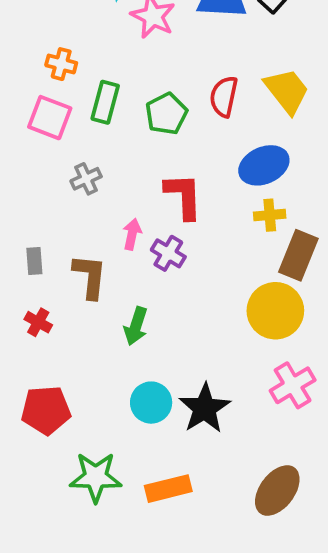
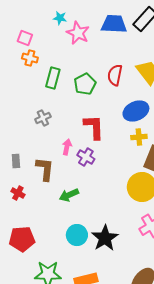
pink square: (50, 118) -> (25, 38), moved, size x0.7
green arrow: (136, 326) -> (69, 195), turned 48

